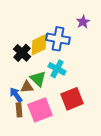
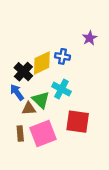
blue cross: (58, 39) -> (62, 56), size x0.6
blue arrow: (16, 95) -> (17, 92), moved
red square: (72, 99) -> (78, 122), turned 30

